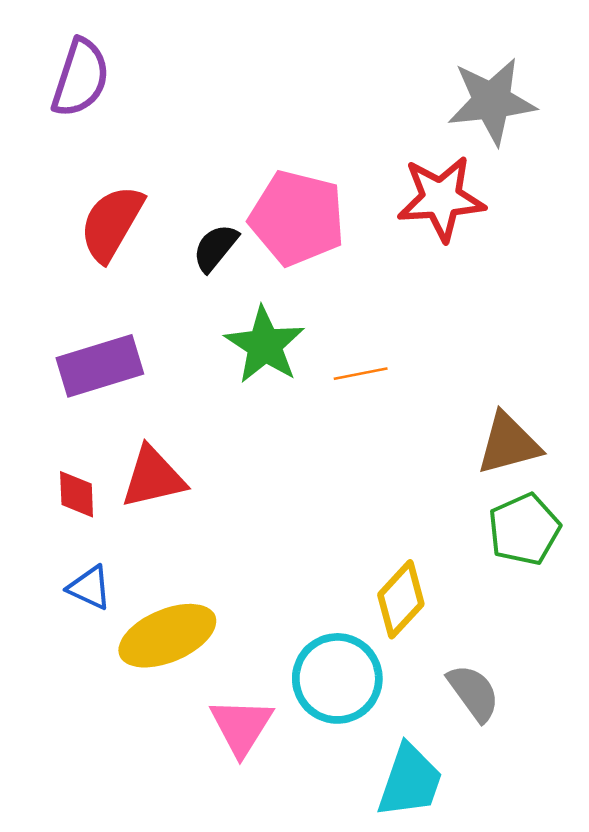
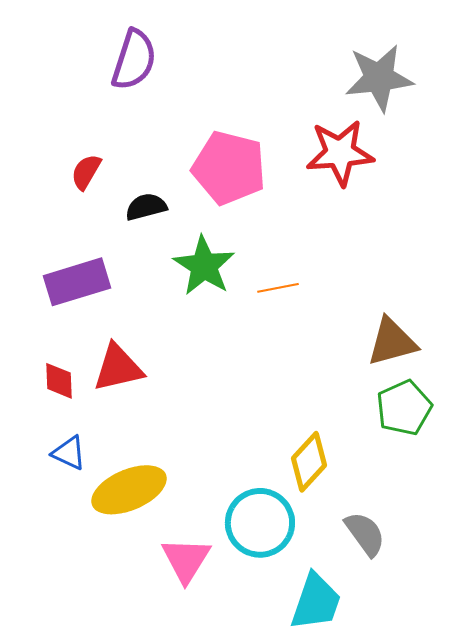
purple semicircle: (80, 78) -> (134, 60), moved
red semicircle: (112, 223) -> (86, 172), size x0.6
black semicircle: (215, 248) -> (146, 207), moved, turned 36

